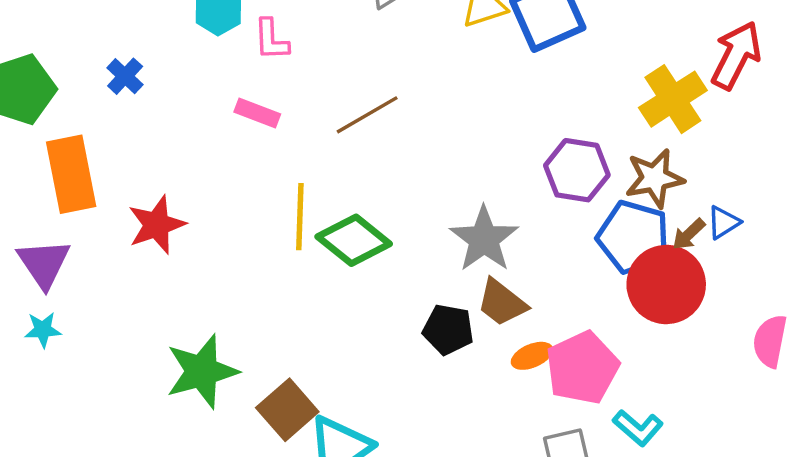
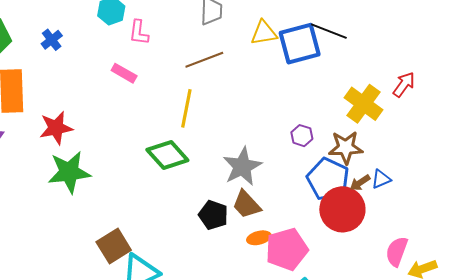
red arrow: (736, 55) -> (404, 85), size x0.7
yellow cross: (673, 99) -> (363, 104), turned -30
brown line: (367, 115) -> (204, 60), moved
purple hexagon: (577, 170) -> (302, 136), size x0.6
yellow line: (300, 217) -> (186, 108), moved
green star: (202, 371) -> (69, 172), moved

